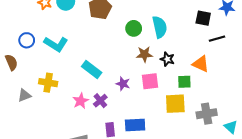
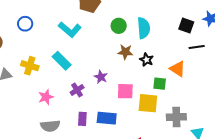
blue circle: (27, 40) -> (25, 24), moved
cyan L-shape: (56, 44) -> (70, 30), moved
cyan rectangle: (92, 70) -> (62, 61), moved
pink square: (150, 81) -> (125, 91), moved
pink star: (81, 101) -> (46, 97), moved

